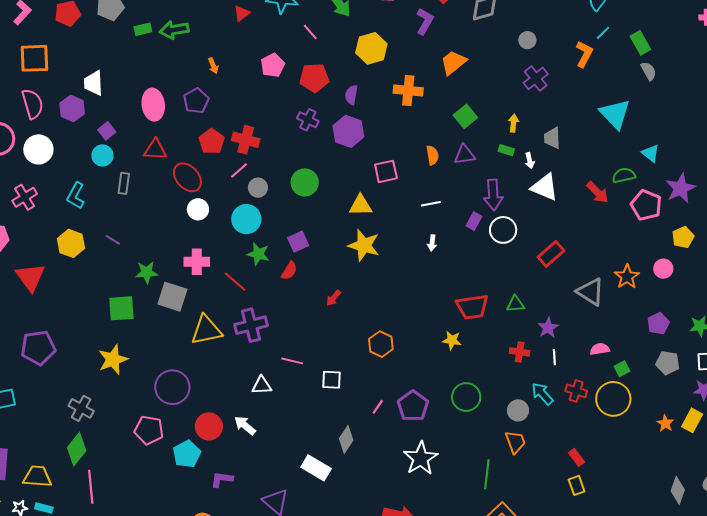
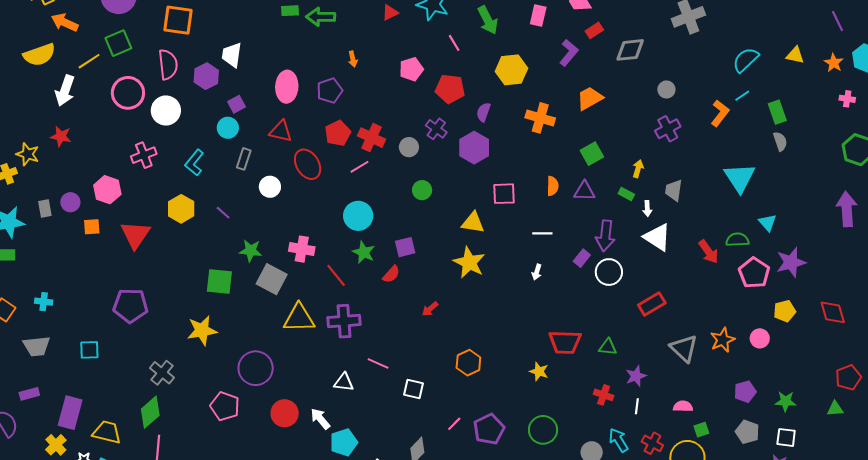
green circle: (305, 182) -> (422, 190), size x0.7
gray circle: (258, 188) -> (409, 147), moved
white circle: (198, 209) -> (270, 187), moved
cyan pentagon: (187, 454) -> (344, 442), moved

